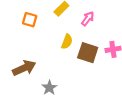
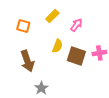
brown arrow: (24, 68) -> (27, 61), moved, turned 95

